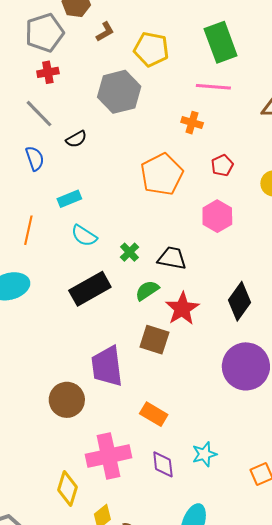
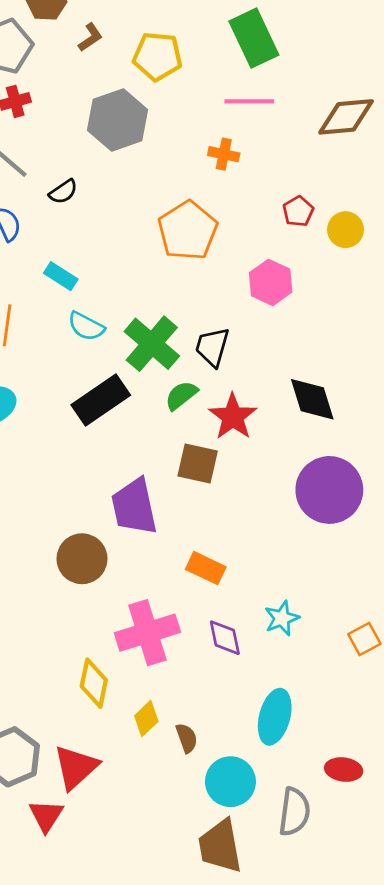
red pentagon: (222, 165) -> (298, 211), moved
cyan rectangle: (69, 199) -> (61, 276), turned 60
green cross: (129, 252) -> (152, 344), size x2.0
black trapezoid: (172, 258) -> (212, 347), turned -80
black diamond: (239, 301) -> (312, 399), turned -48

